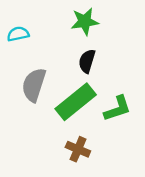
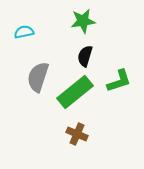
green L-shape: (117, 109) -> (119, 81), moved

